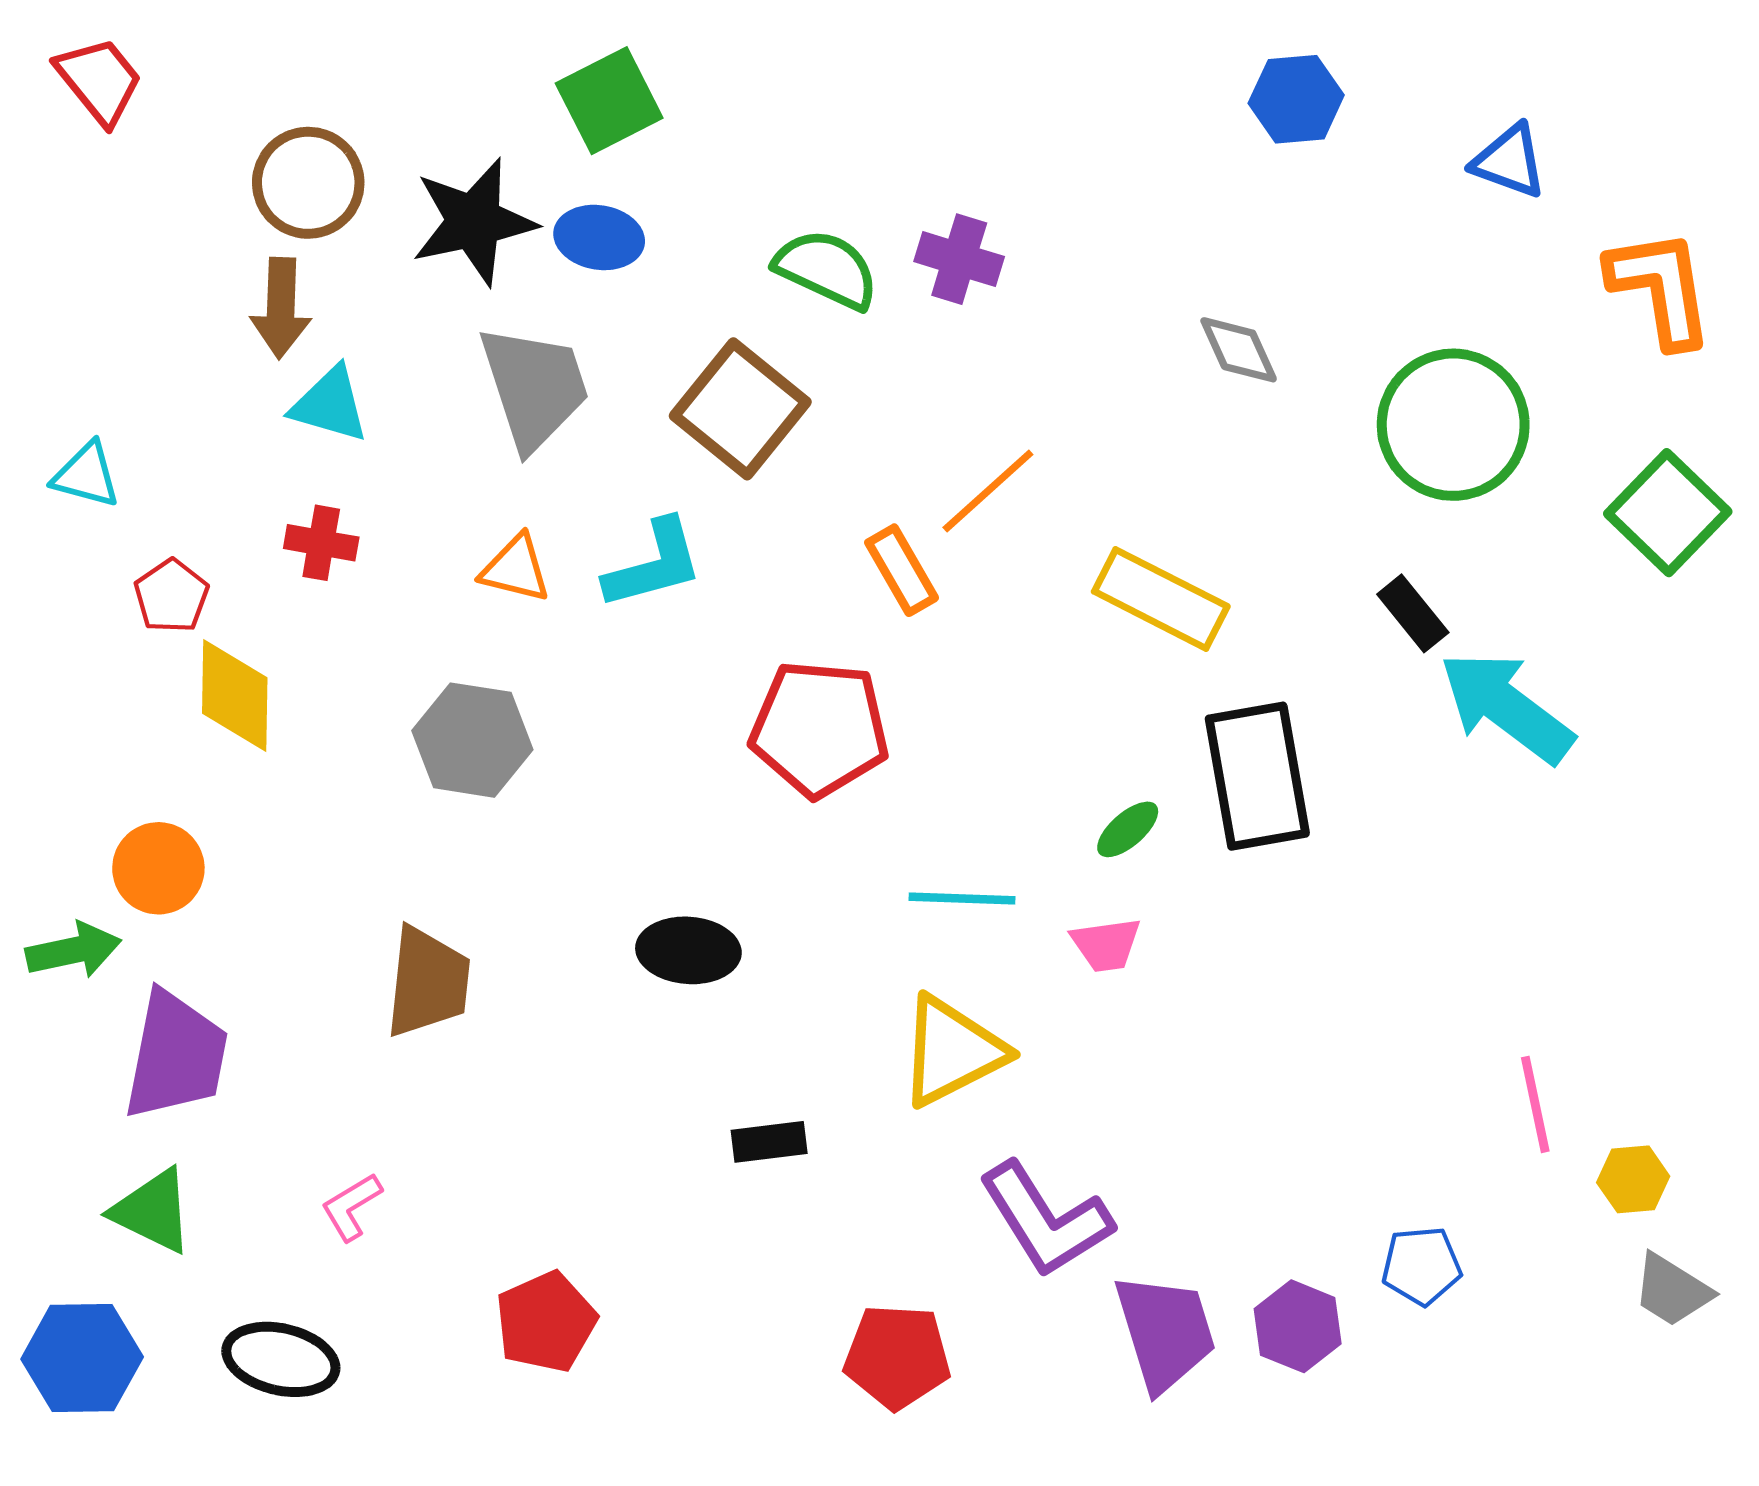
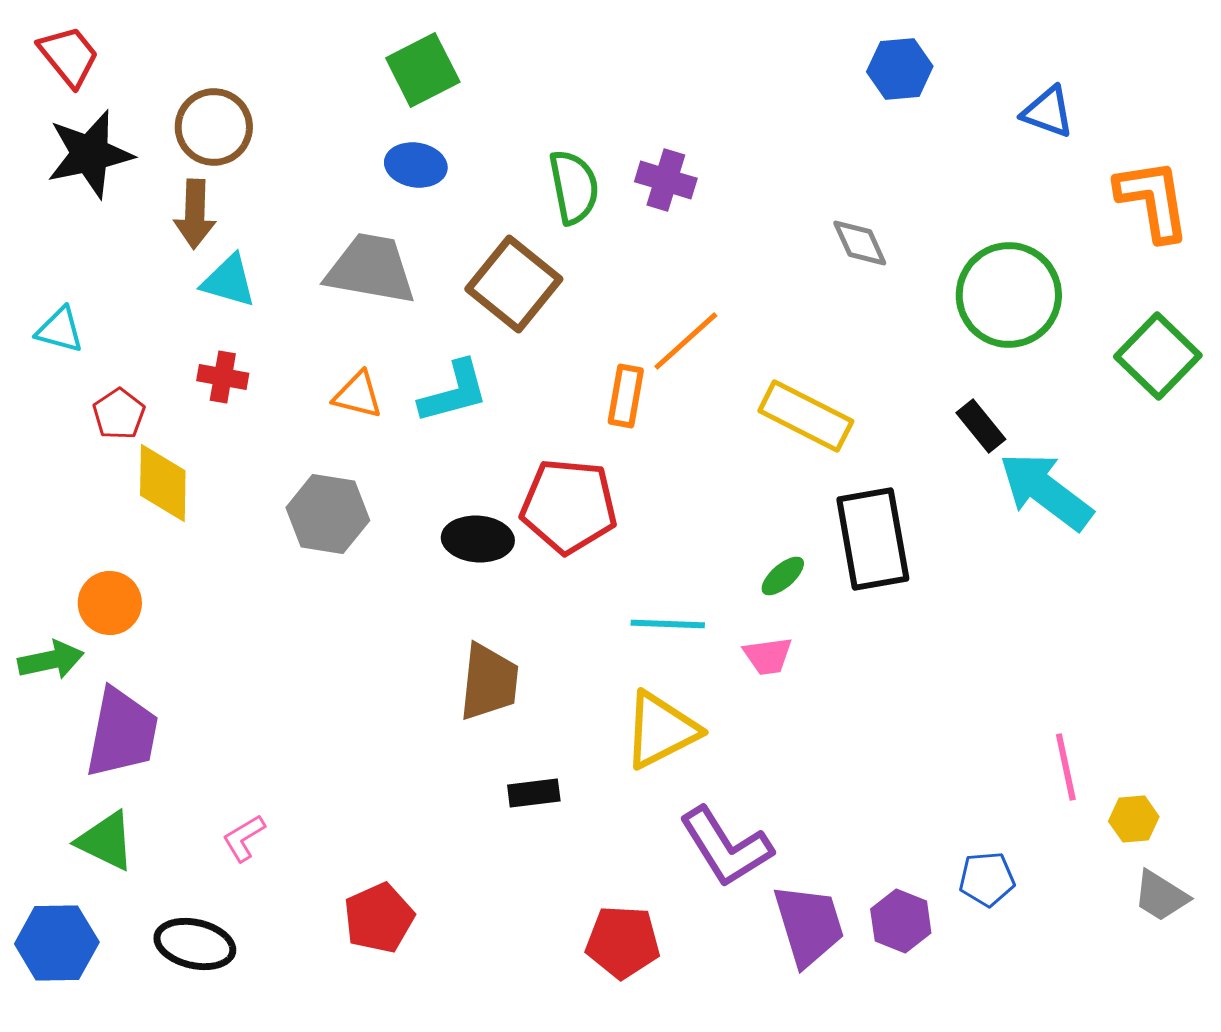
black star: (474, 222) -> (90, 154), moved
green semicircle: (827, 269) -> (574, 187), turned 54
gray trapezoid: (534, 387) -> (371, 269), turned -62
orange rectangle: (902, 570) -> (626, 396), turned 40
black ellipse: (688, 950) -> (478, 539), moved
brown trapezoid: (428, 982) -> (489, 682), moved

